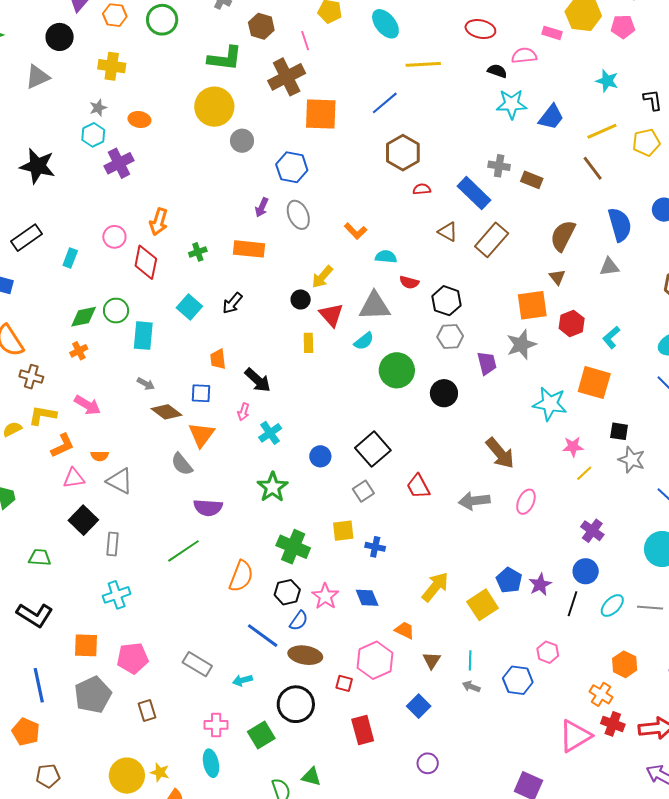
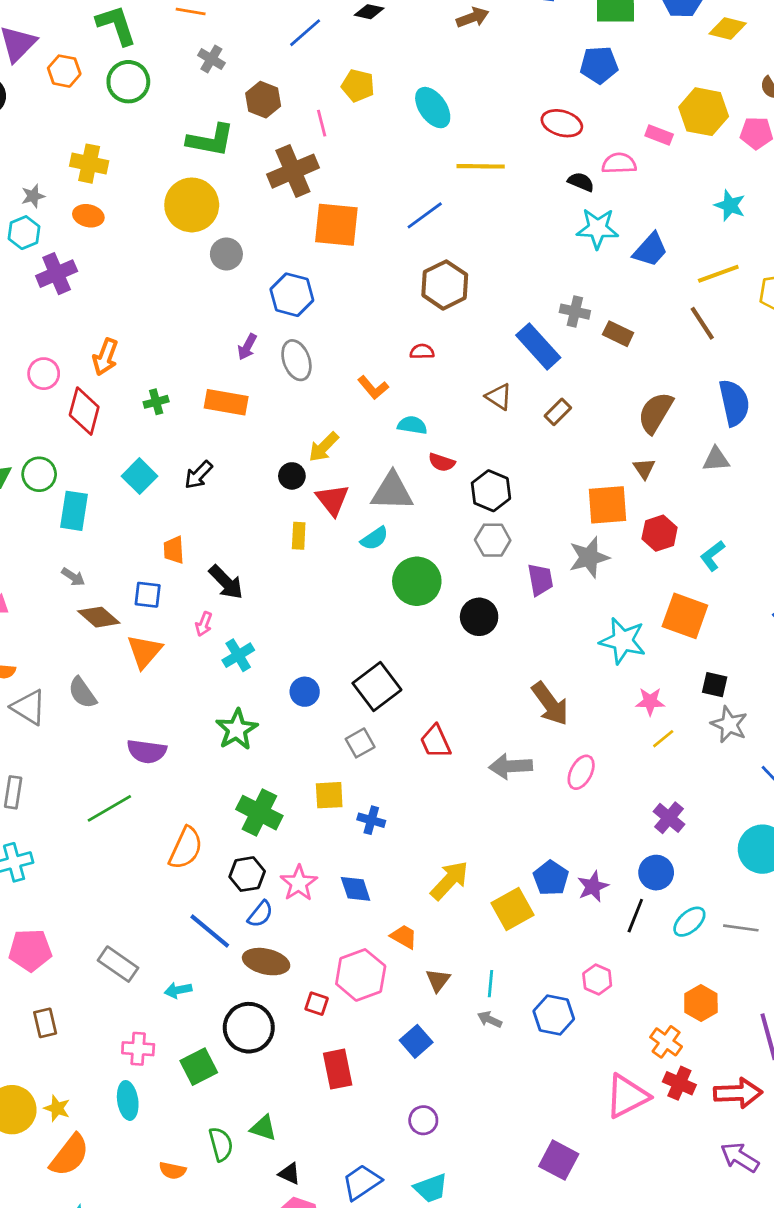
yellow cross: (112, 66) -> (89, 164), moved
red semicircle: (422, 189) -> (422, 352), moved
brown rectangle: (492, 240) -> (558, 412), size x0.6
gray semicircle: (182, 464) -> (82, 693), moved

